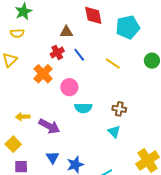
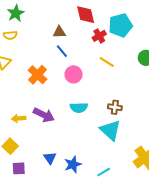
red cross: (57, 52) -> (99, 36), moved
blue line: (79, 55) -> (62, 51), moved
pink circle: (69, 87) -> (74, 74), moved
purple arrow: (49, 126) -> (44, 115), moved
cyan triangle: (114, 132) -> (110, 130), size x1.6

